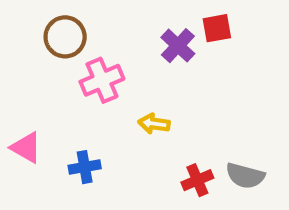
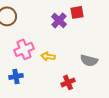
pink cross: (102, 80) -> (24, 49), moved
gray semicircle: (245, 176) -> (89, 60), moved

